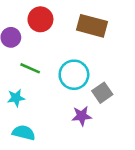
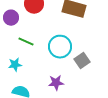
purple star: (82, 116) -> (56, 83), moved

